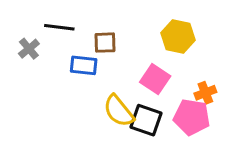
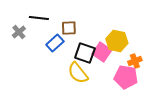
yellow hexagon: (178, 36) -> (117, 41), moved
blue rectangle: (84, 65) -> (55, 43), turned -48
black square: (146, 120) -> (85, 53), moved

